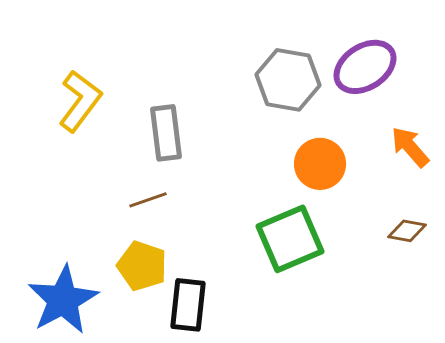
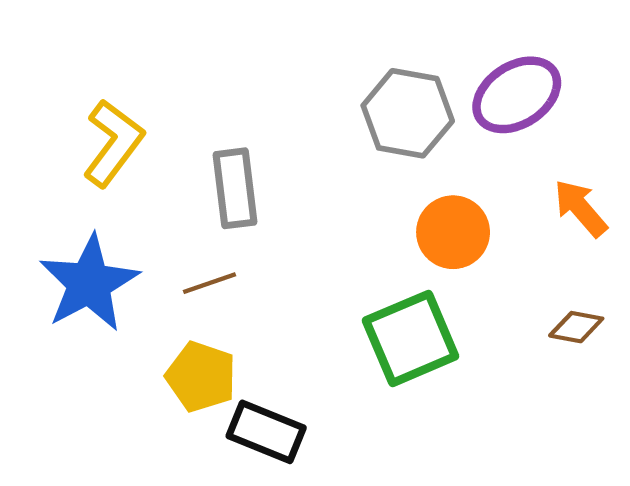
blue star: (63, 300) -> (89, 283), moved
black rectangle: (188, 305) -> (266, 432), turned -74

